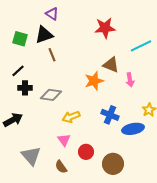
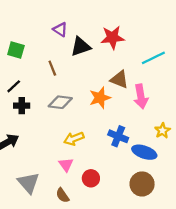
purple triangle: (52, 14) -> (60, 30), moved
black triangle: (44, 35) -> (81, 47), moved
pink arrow: (130, 80) -> (141, 97), size x1.5
gray diamond: (51, 95) -> (60, 102), moved
blue ellipse: (133, 129) -> (144, 152), turned 30
brown circle: (113, 164) -> (142, 184), moved

